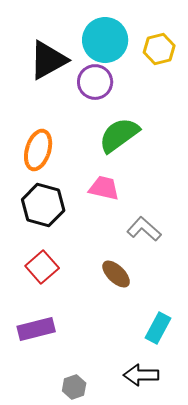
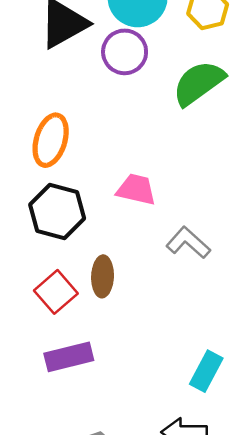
green semicircle: (119, 135) -> (199, 83), moved
brown ellipse: (116, 274) -> (103, 276), moved, turned 48
purple rectangle: (36, 329) -> (69, 357), moved

